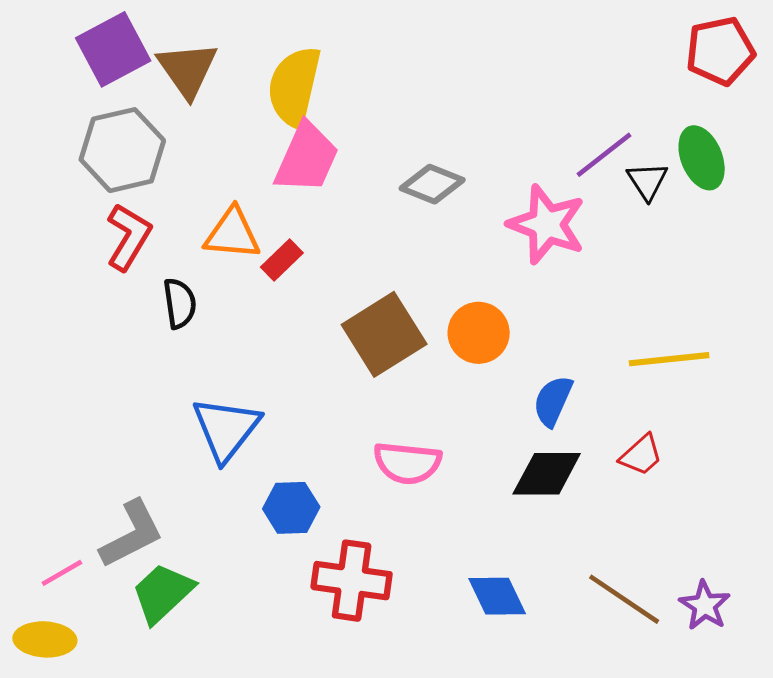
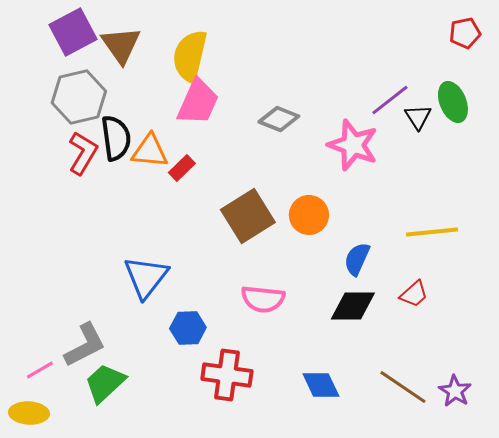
red pentagon: (720, 51) -> (465, 33), size x0.7
black semicircle: (180, 303) -> (116, 138), moved, size x1.4

